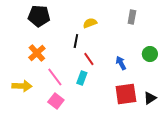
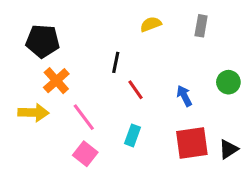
black pentagon: (39, 16) -> (43, 41), moved
yellow semicircle: (90, 23) -> (151, 24), moved
cyan rectangle: (82, 78) -> (132, 135), moved
yellow arrow: (22, 86) -> (33, 113), moved

